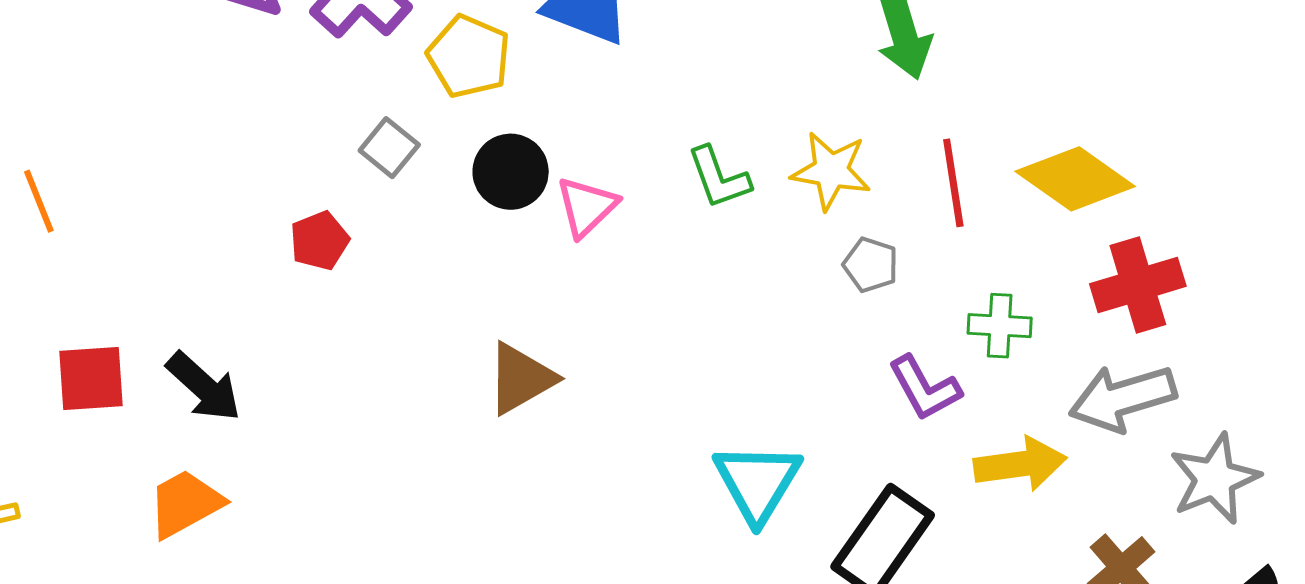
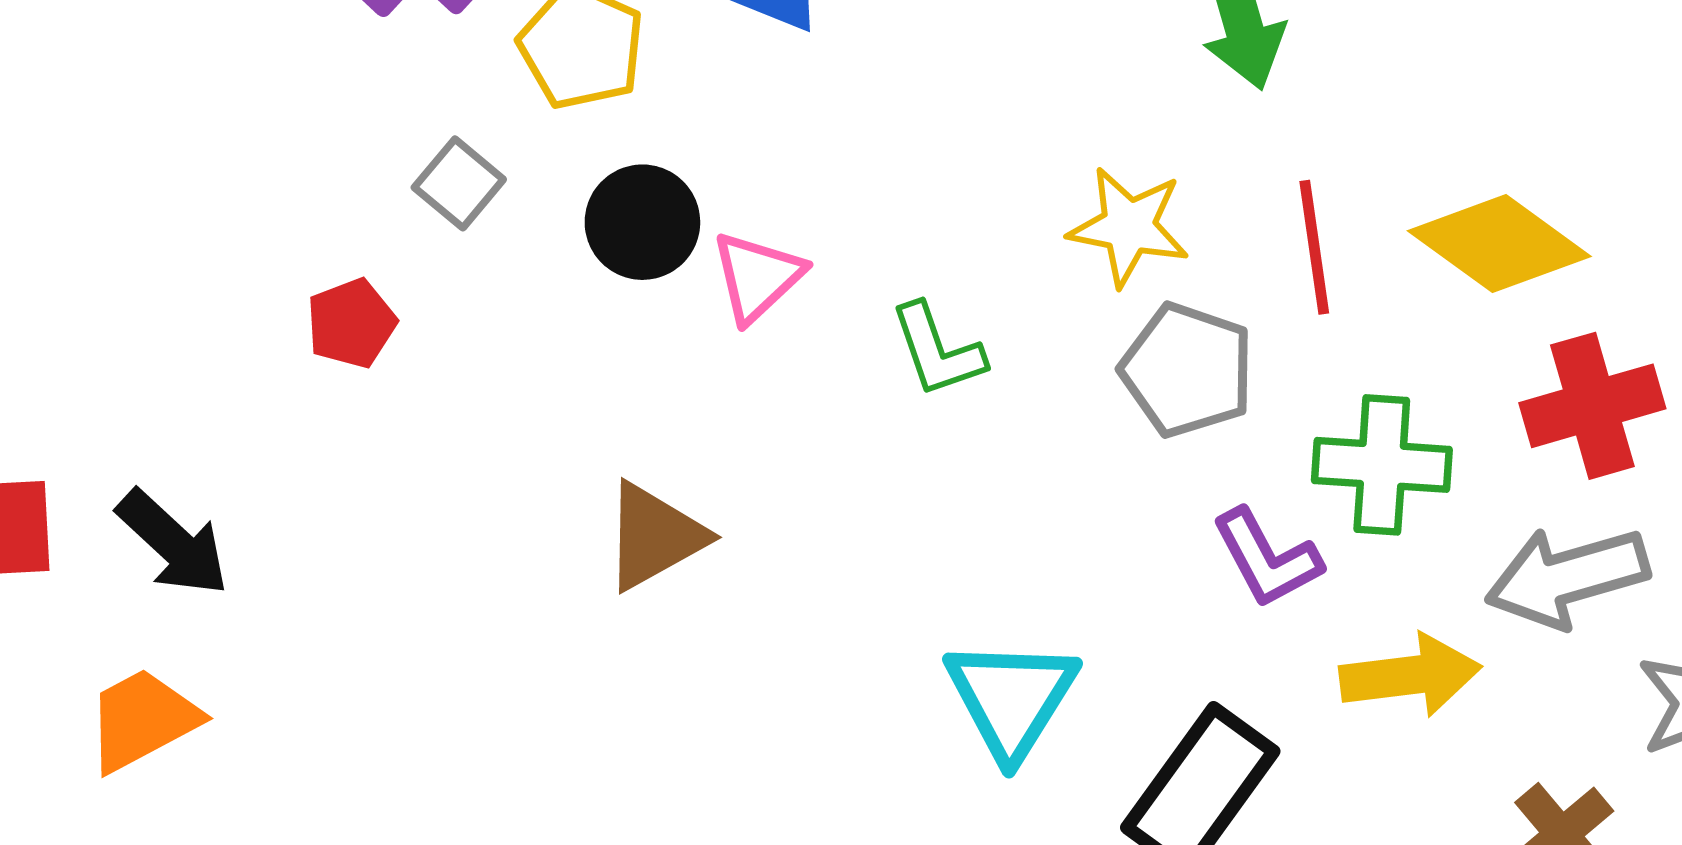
green L-shape: (719, 178) -> (937, 350), moved
gray pentagon: (871, 265) -> (1187, 370), size x1.6
green cross: (1000, 326) -> (1382, 465), size x1.4

